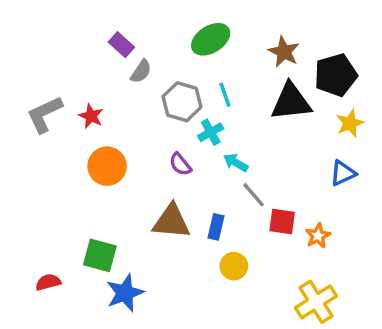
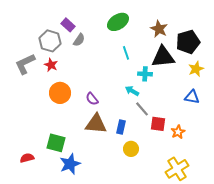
gray hexagon: (182, 102) -> (50, 41), moved
cyan cross: (211, 132) -> (145, 74), moved, turned 32
purple semicircle: (180, 164) -> (92, 99), moved
blue triangle: (343, 173) -> (192, 97), turned 35

